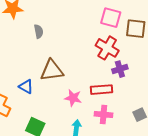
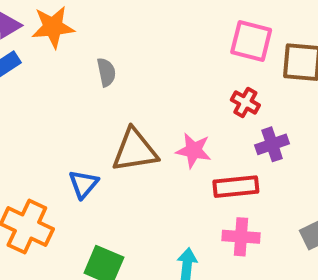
red cross: (107, 48) -> (245, 102), size x0.6
blue triangle: (26, 87) -> (83, 184), turned 42
pink star: (73, 98) -> (194, 150), moved

